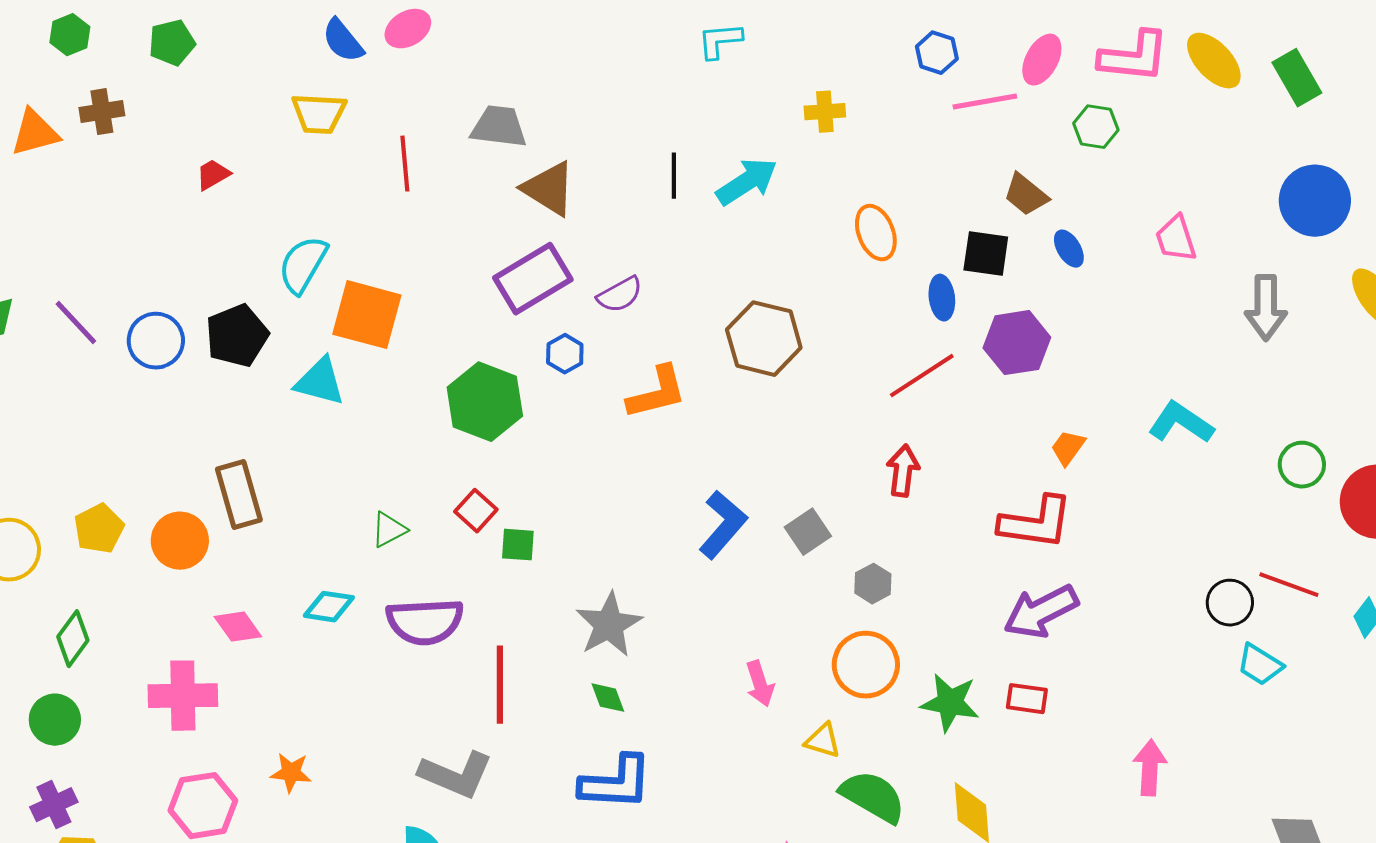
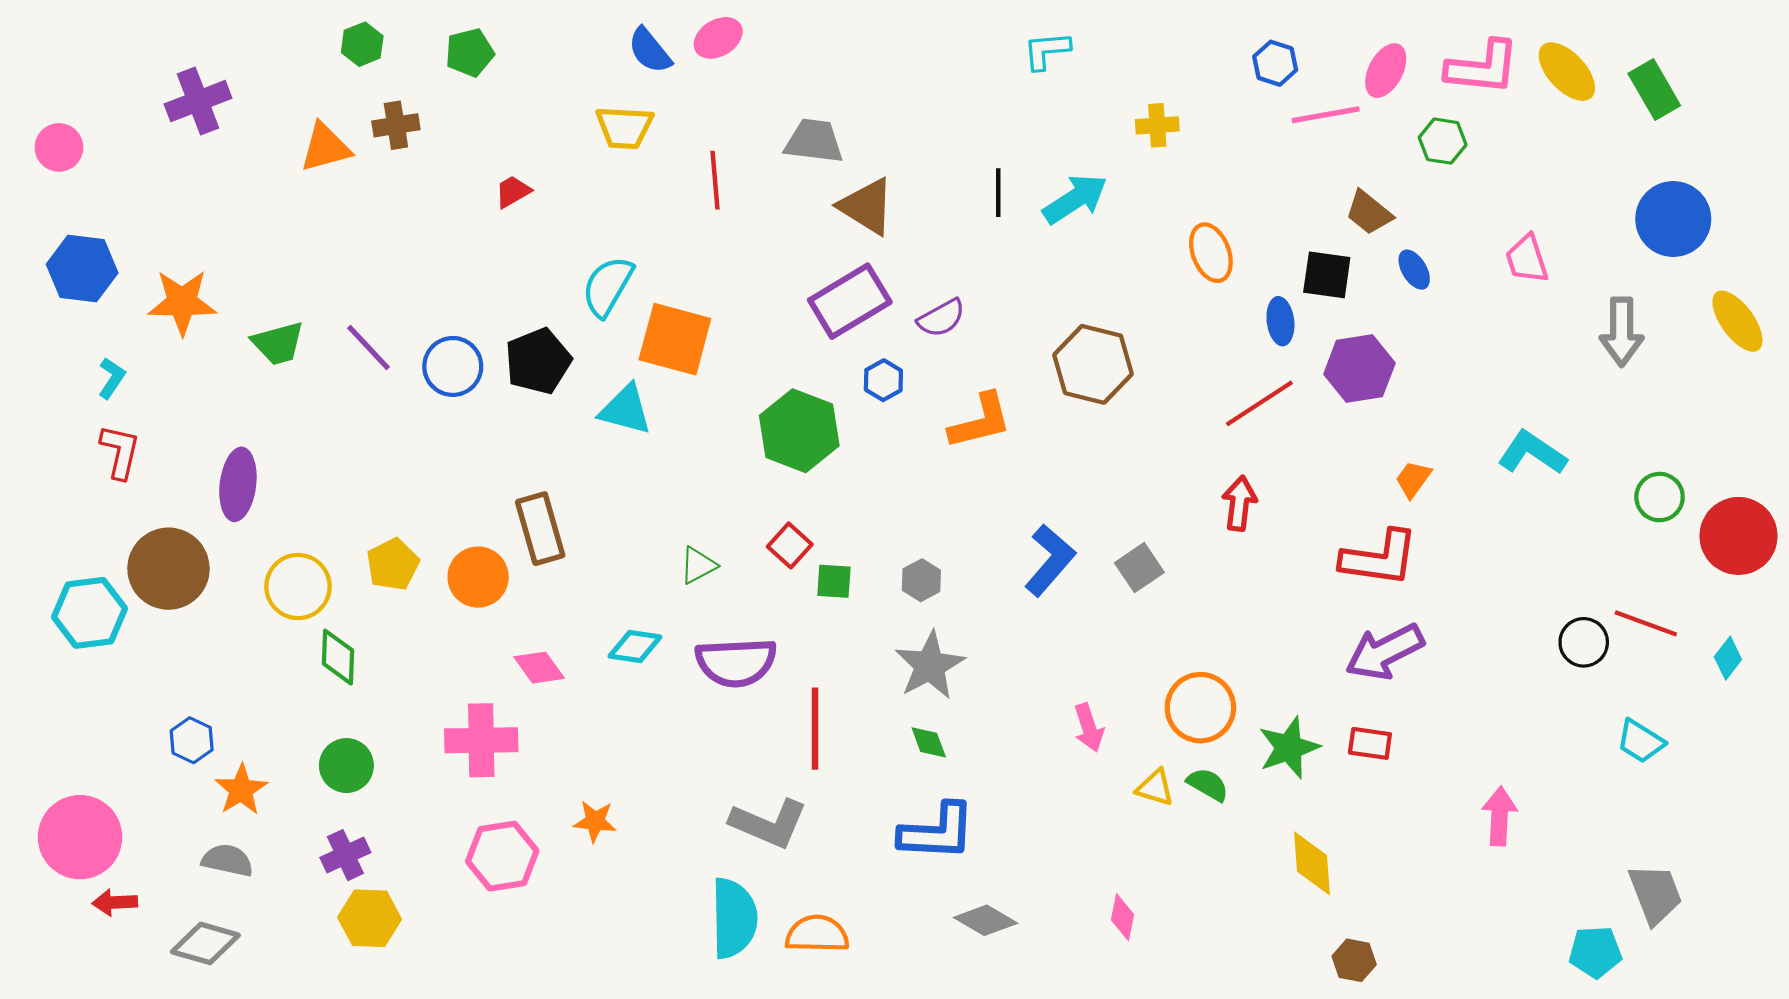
gray hexagon: (873, 584) -> (921, 580), moved
green diamond: (73, 639) -> (338, 657), moved, turned -34
cyan trapezoid: (1260, 665) -> (1641, 741), moved
green star: (950, 703) -> (1289, 748), turned -30
green semicircle: (873, 797) -> (1208, 784), moved, size x0.6

